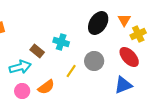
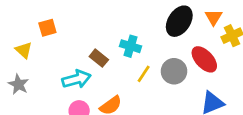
red ellipse: (129, 57) -> (204, 59), moved
yellow line: (71, 71) -> (144, 74), moved

